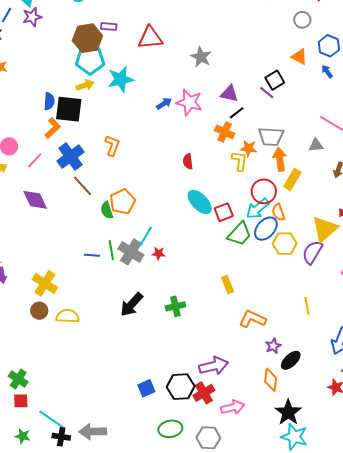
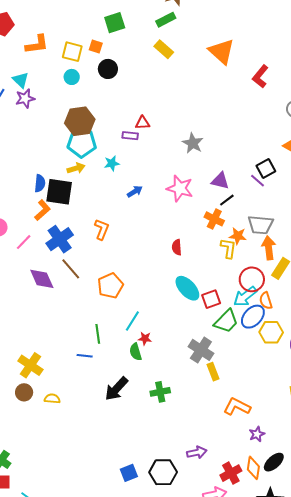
purple rectangle: (109, 26) -> (130, 136), moved
red triangle: (150, 38) -> (143, 123), size x0.6
cyan star: (121, 79) -> (112, 163), size x0.6
blue arrow: (164, 103) -> (135, 191), moved
purple diamond: (35, 200) -> (42, 279), moved
green semicircle: (107, 210) -> (136, 352), moved
gray cross: (131, 252) -> (201, 350), moved
blue line: (92, 255) -> (85, 356), moved
yellow semicircle: (68, 316) -> (52, 399), size x0.7
black ellipse: (291, 360) -> (274, 462), moved
purple arrow: (214, 366) -> (197, 452), size x0.7
red cross: (204, 393) -> (231, 473), moved

